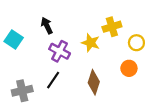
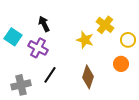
yellow cross: (112, 27) -> (105, 25), turned -36
purple cross: (60, 51) -> (38, 48), moved

